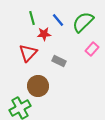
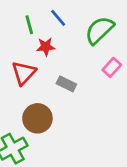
blue line: (58, 20) -> (58, 18), moved

